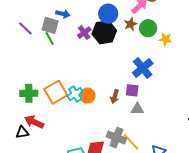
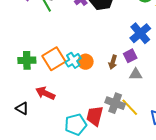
purple square: (132, 90) -> (130, 56), turned -32
red arrow: (34, 122) -> (45, 93), moved
black triangle: (22, 132) -> (22, 108), moved, turned 40

